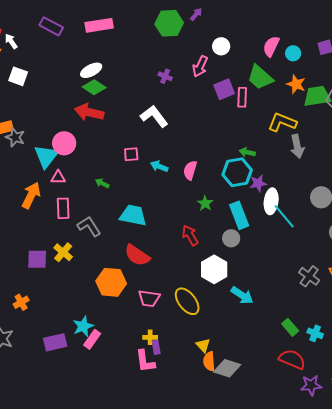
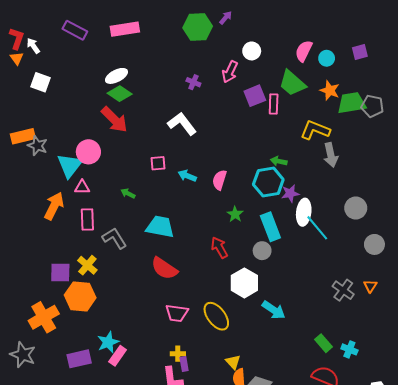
red arrow: (89, 112) -> (114, 120), turned -148
orange hexagon: (111, 282) -> (80, 296), moved
orange cross: (21, 302) -> (44, 317), size x1.8

